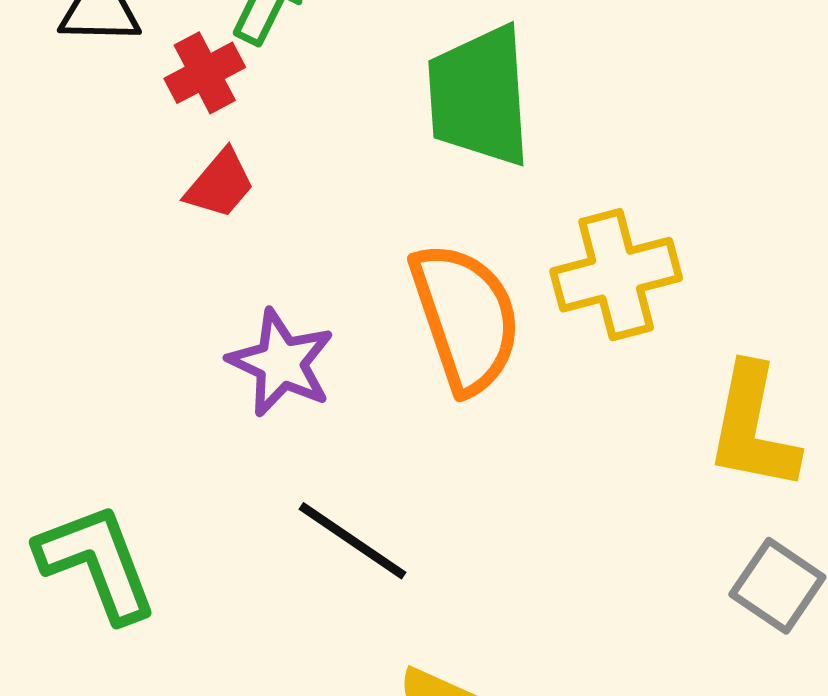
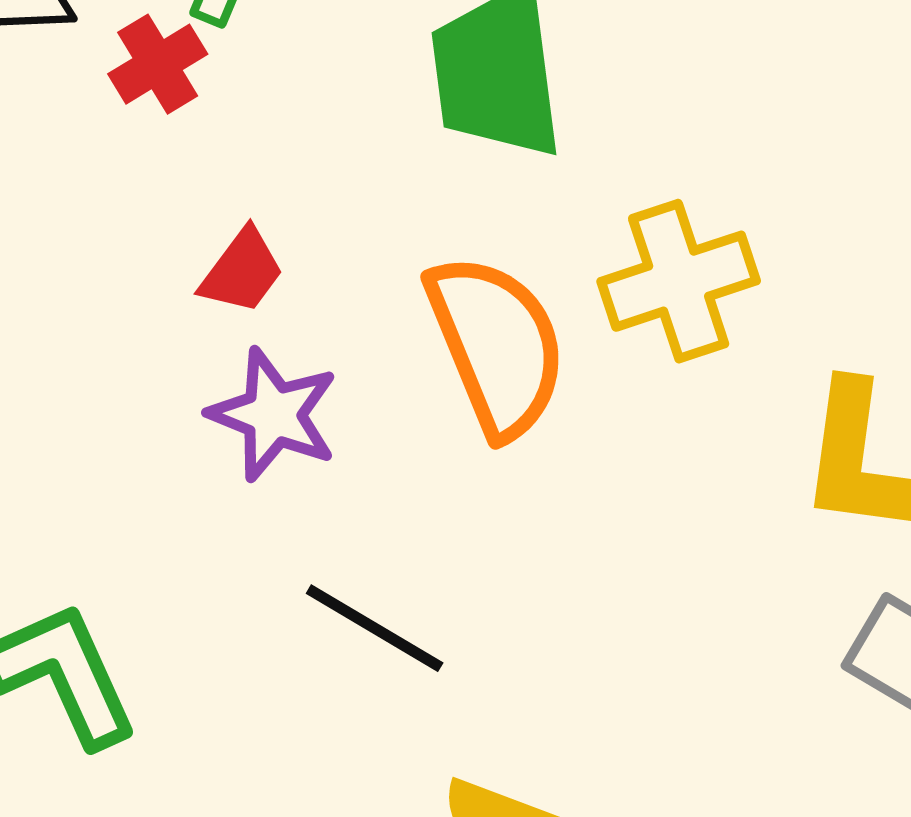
red trapezoid: (220, 184) -> (242, 271), moved

